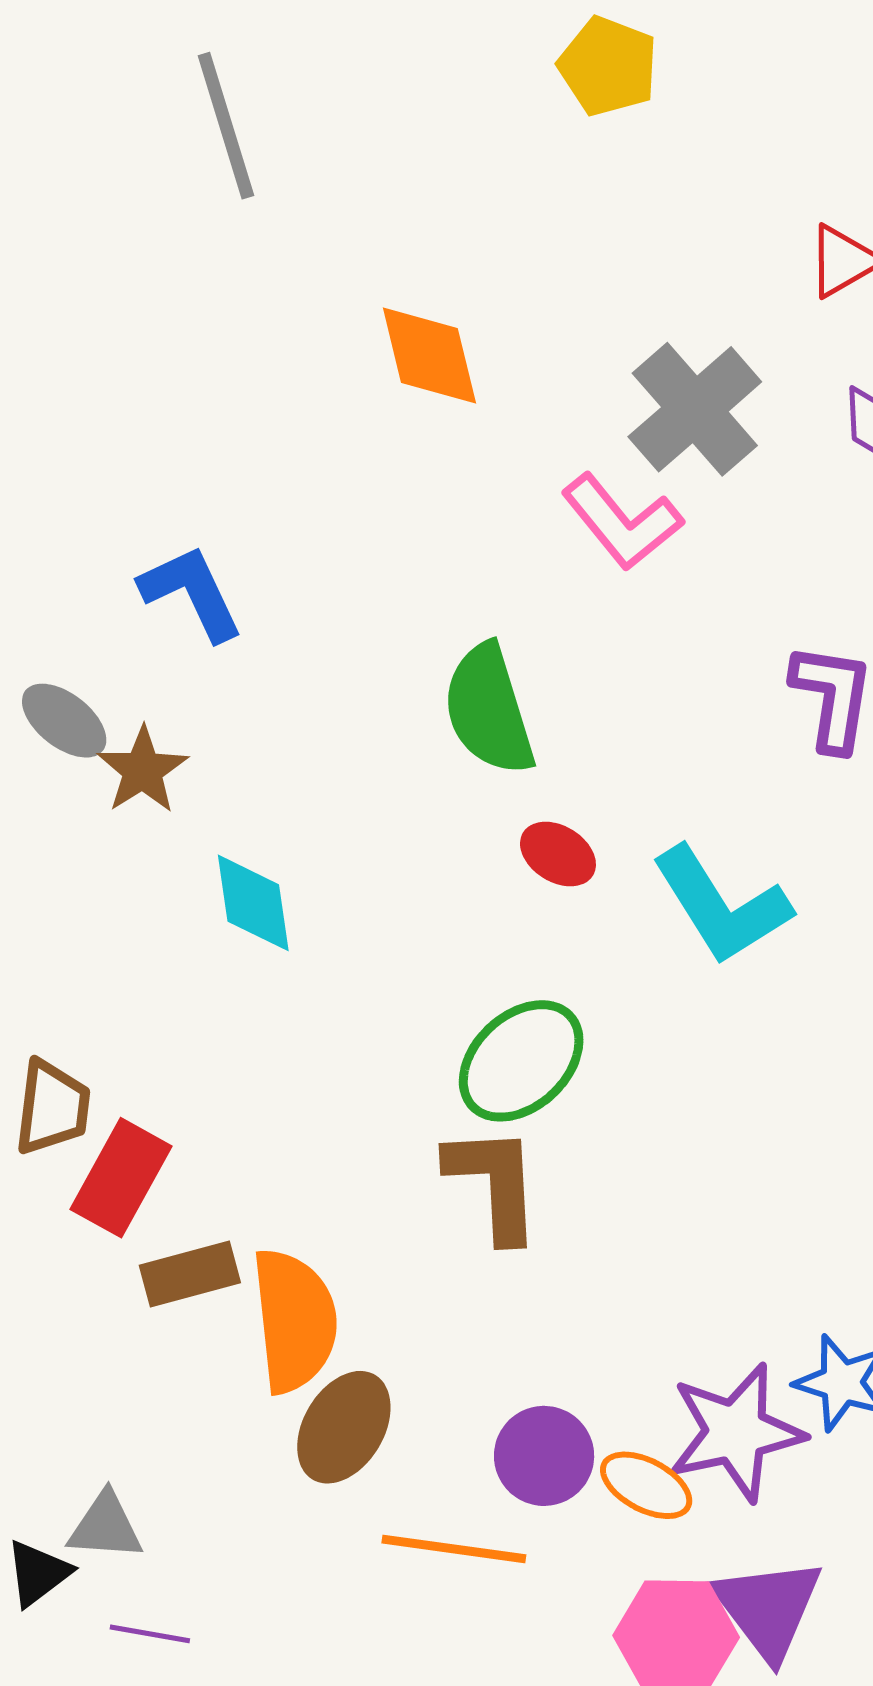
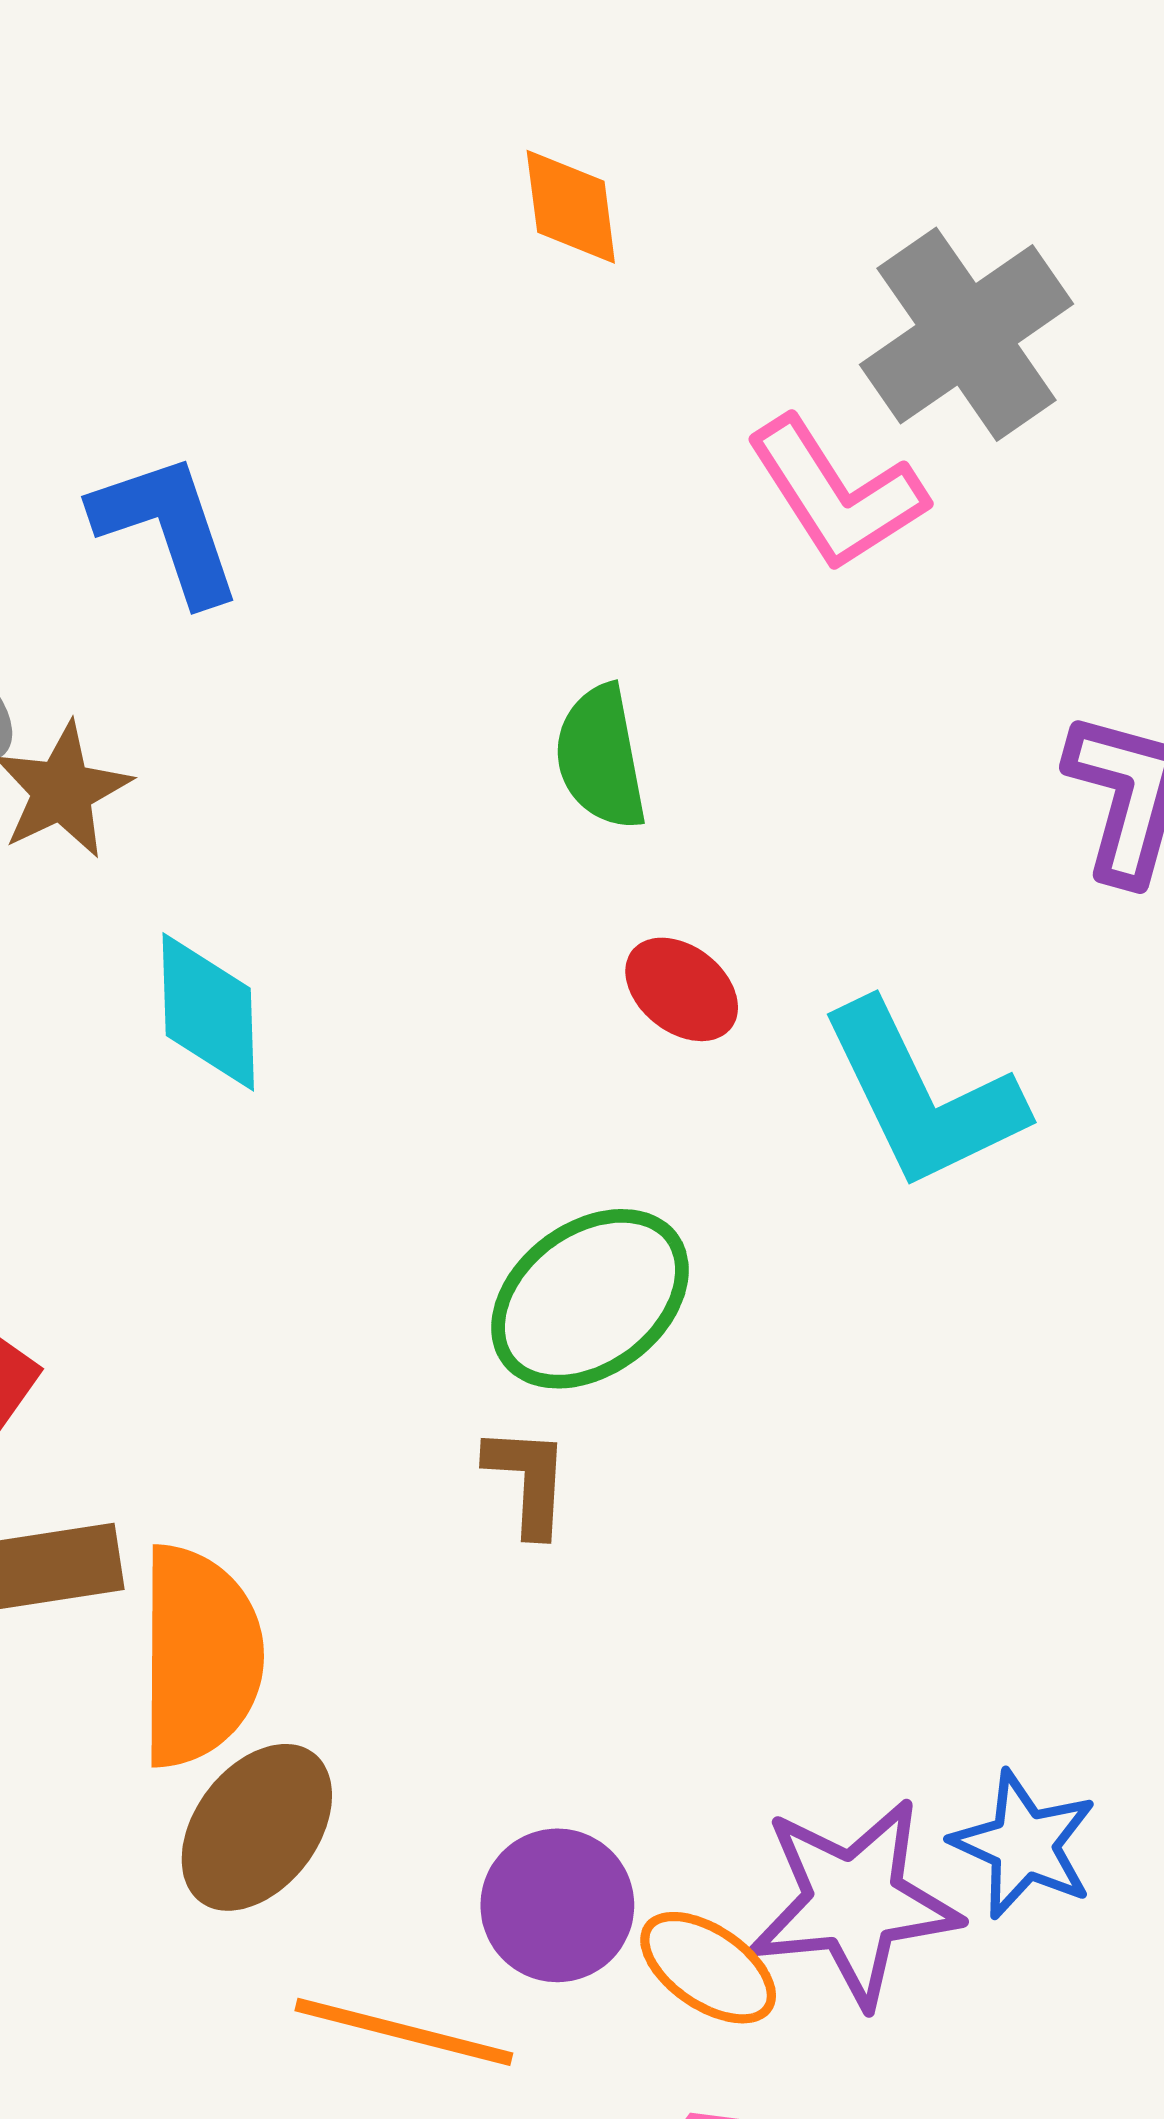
orange diamond: (429, 355) -> (571, 207), size x0.7
green semicircle: (489, 710) -> (601, 757), size x0.7
brown L-shape: (494, 1183) -> (528, 1481), size x0.6

